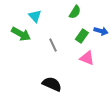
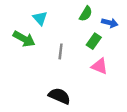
blue arrow: (101, 31) -> (110, 23), moved
gray line: (53, 45) -> (61, 51), turned 32

